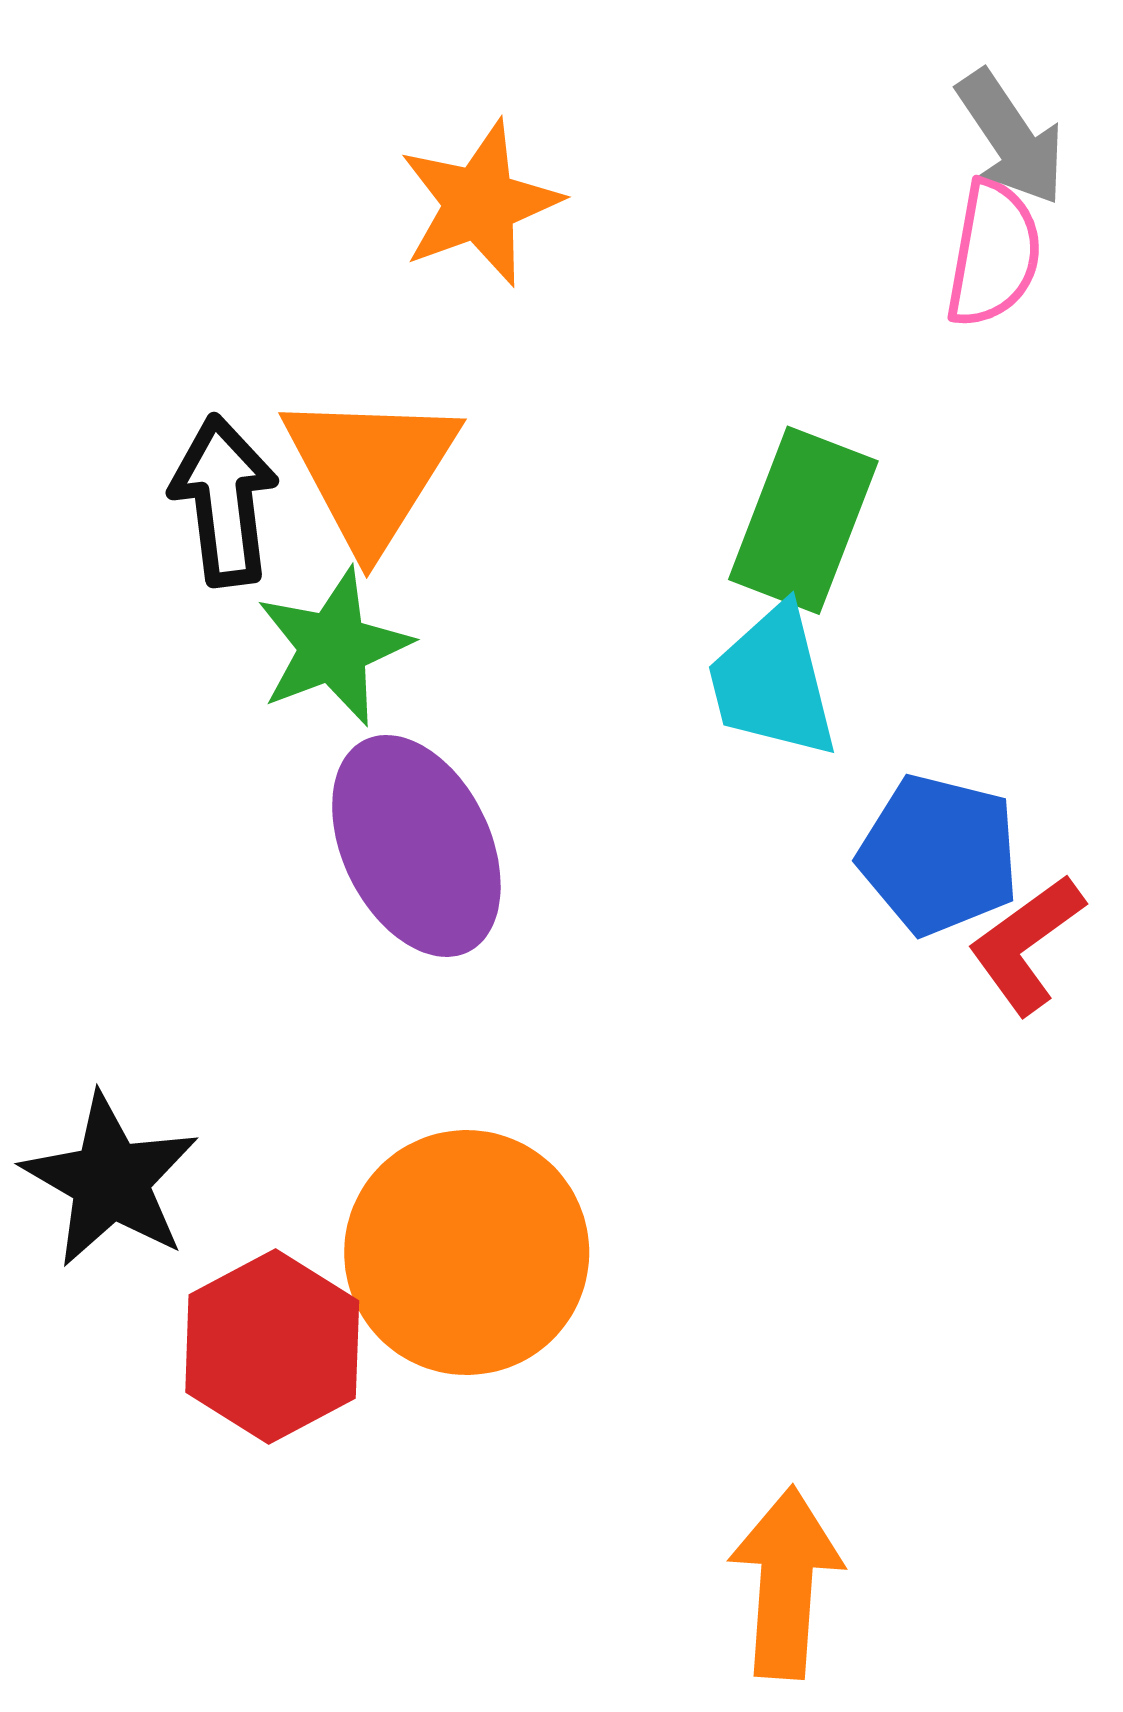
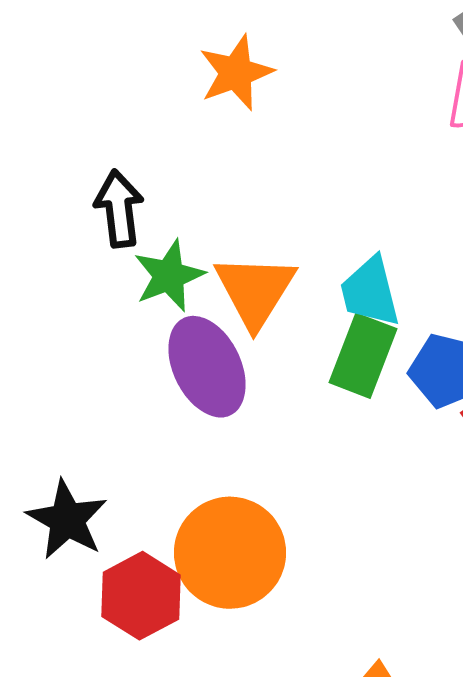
orange triangle: (371, 470) -> (255, 291), moved
green rectangle: (803, 520) -> (363, 356), moved

